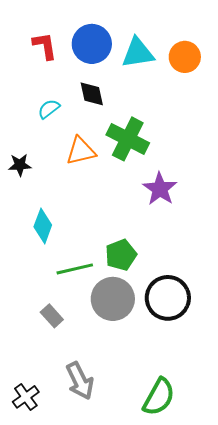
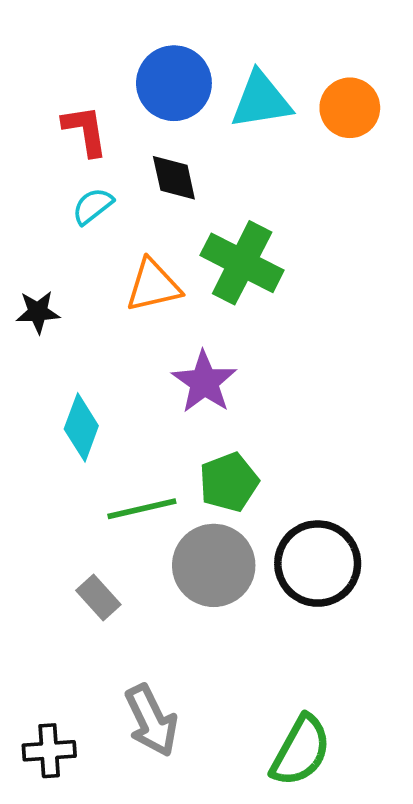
red L-shape: (45, 46) -> (85, 130), moved
purple star: (160, 189) -> (204, 382), moved
black cross: (26, 397) -> (49, 751), turned 32

